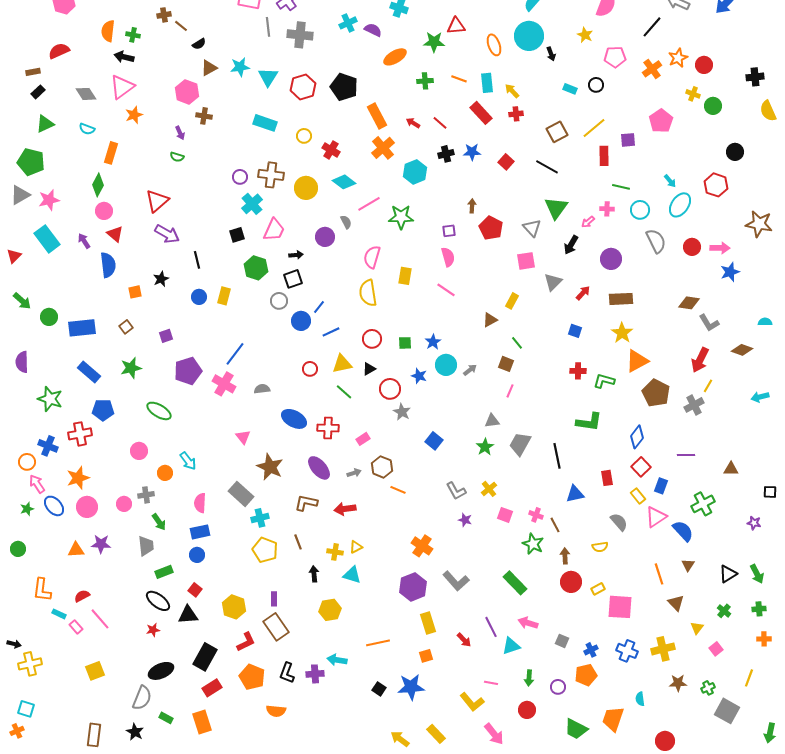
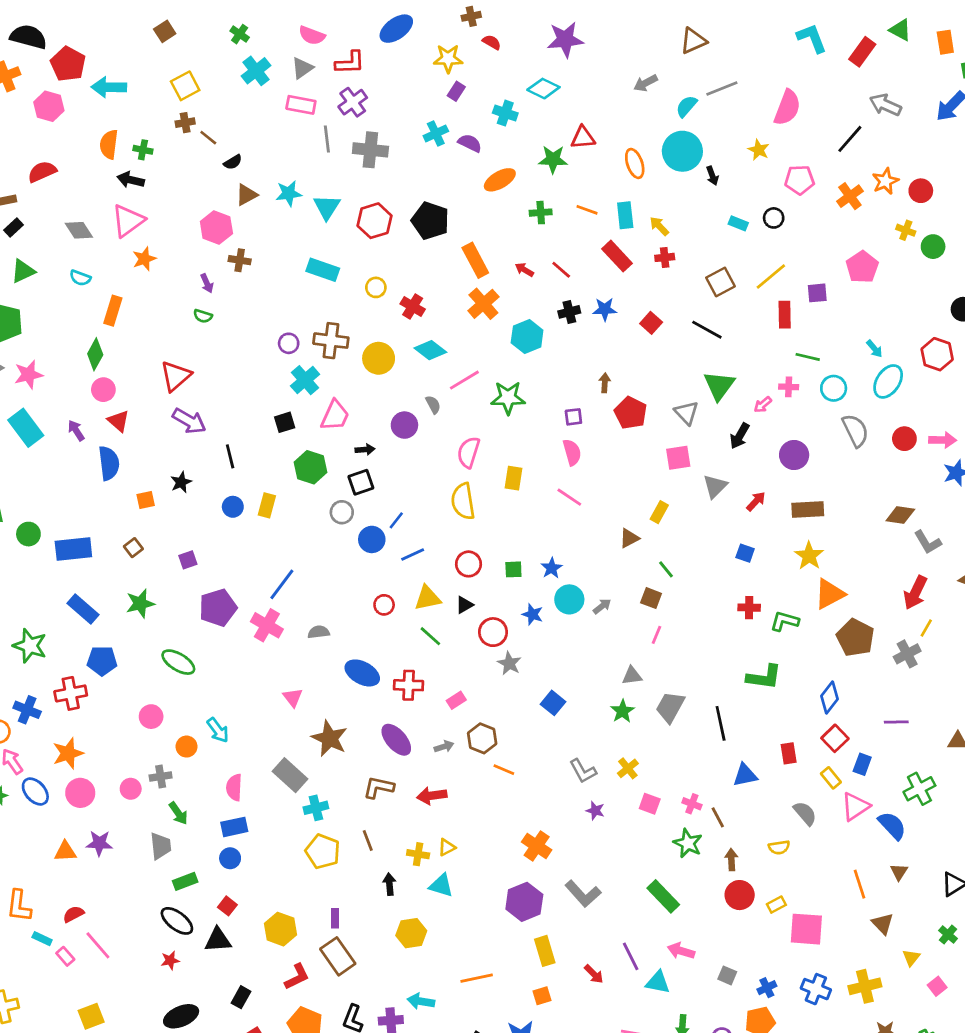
cyan triangle: (511, 646) -> (658, 982), turned 30
black rectangle: (205, 657) -> (241, 997), size x0.6

